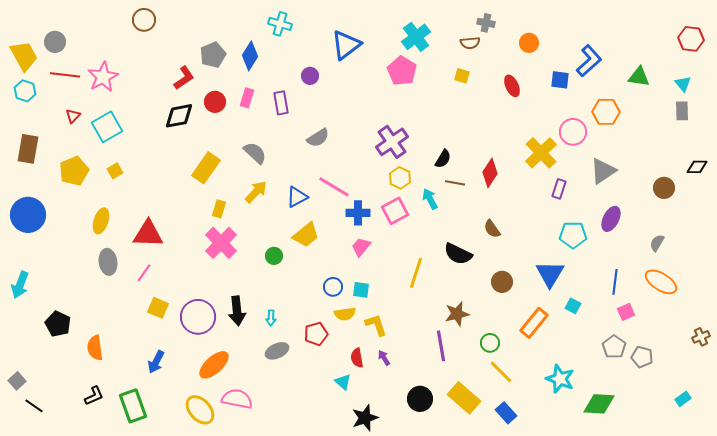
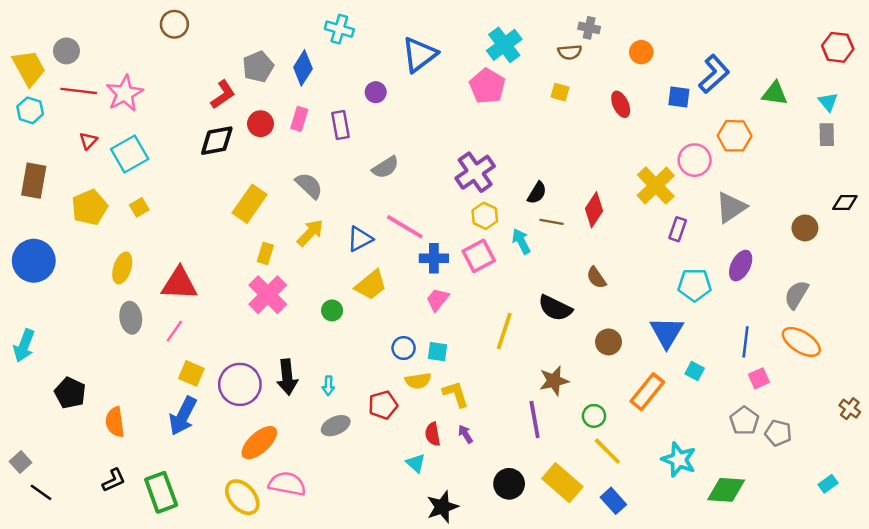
gray semicircle: (657, 243) -> (796, 295), size x1.4
brown cross: (701, 337) -> (850, 409), turned -30
blue arrow: (156, 362) -> (183, 416), moved, size x1.4

